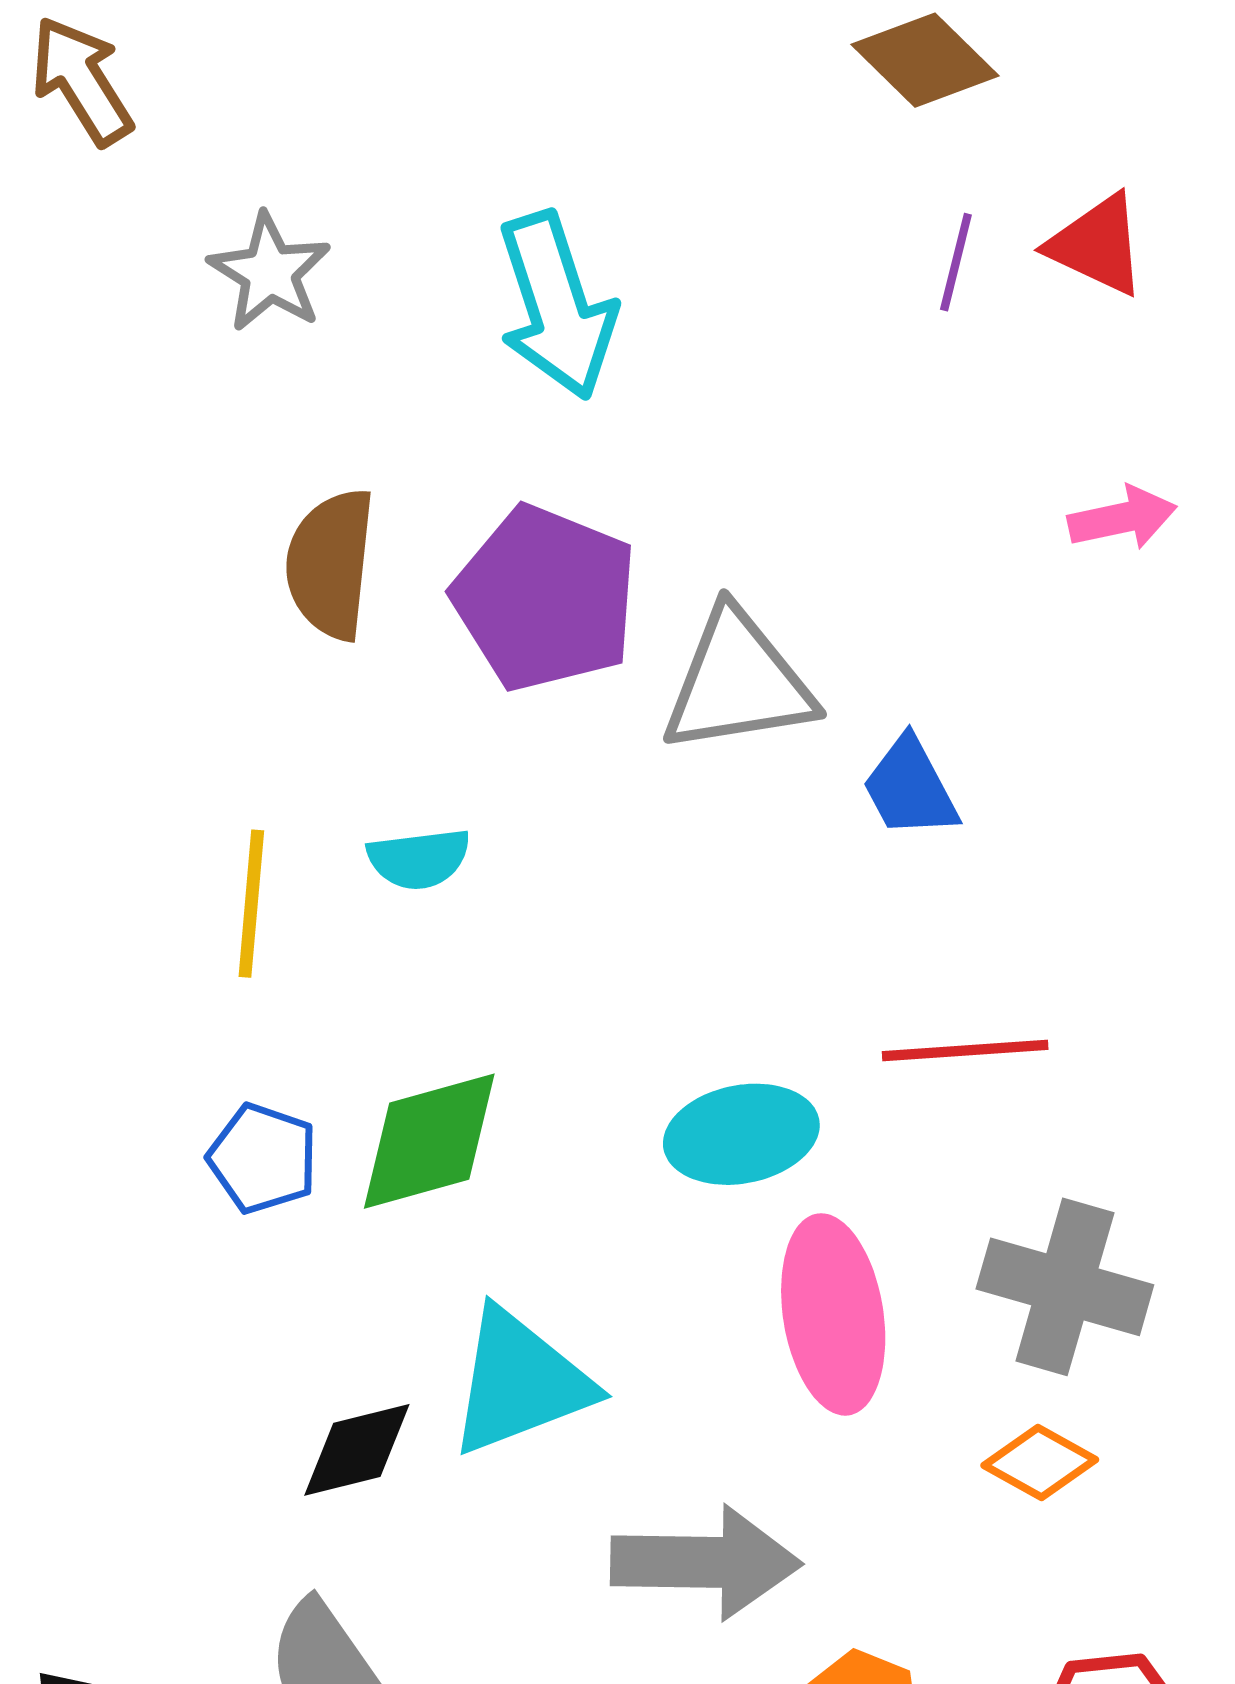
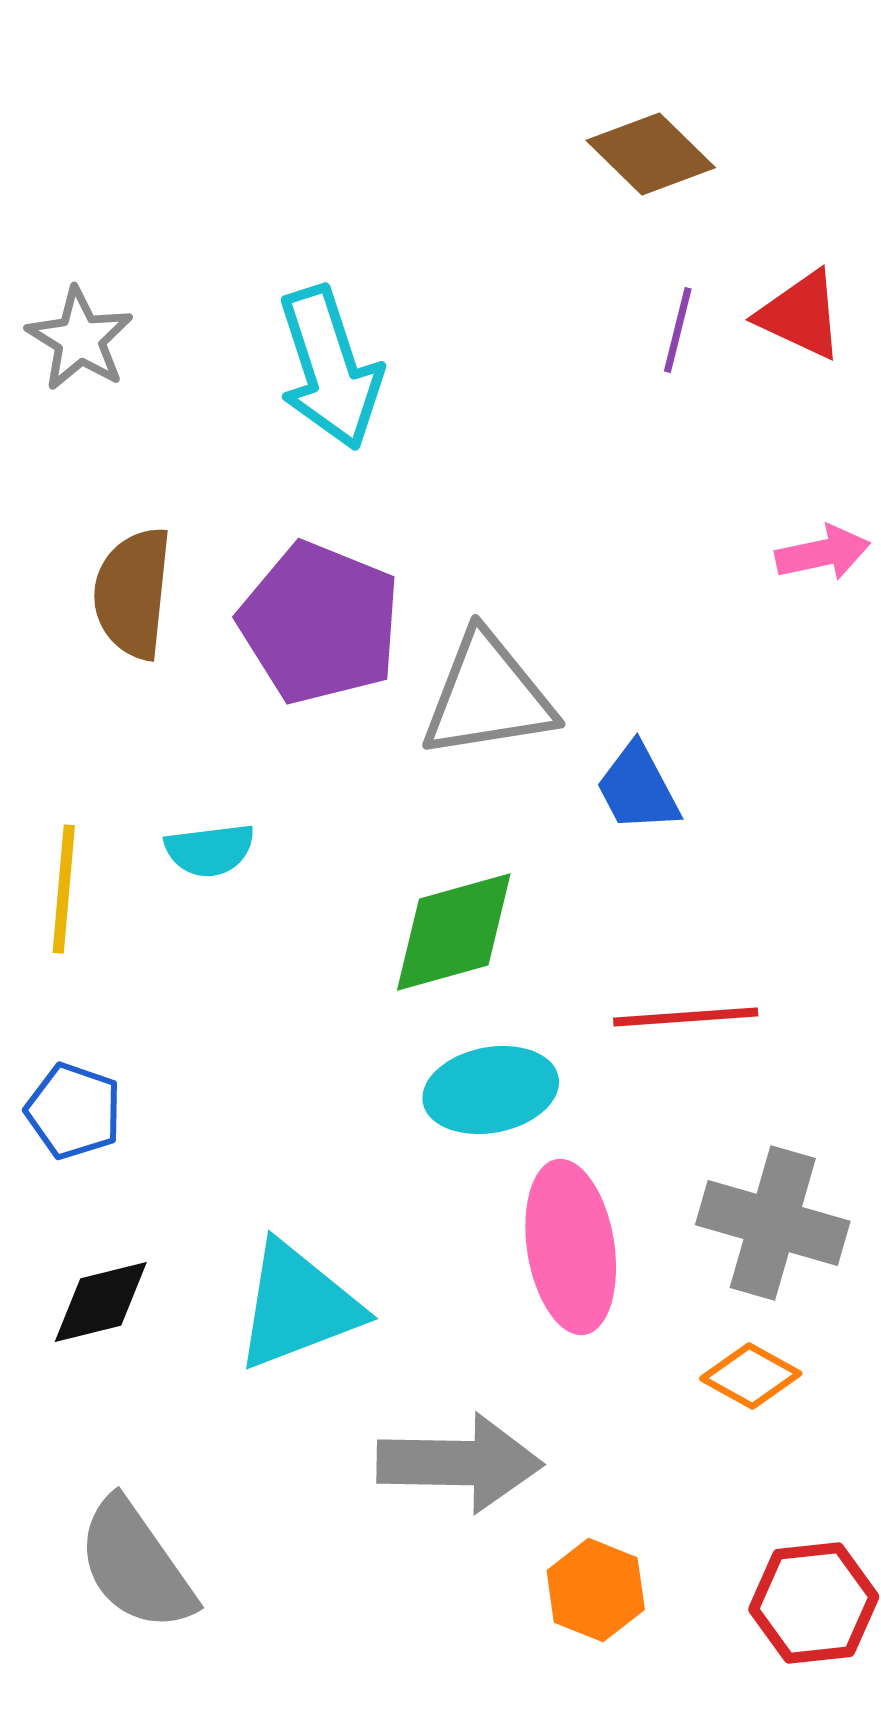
green diamond: (429, 1141) -> (454, 932), moved
black diamond: (357, 1450) -> (101, 1302), moved

